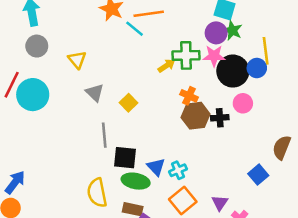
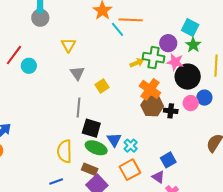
purple circle: (216, 33) -> (168, 43), moved
gray circle: (37, 46) -> (40, 18), moved
blue circle: (257, 68) -> (204, 98), moved
cyan circle: (33, 95) -> (29, 66), size x0.6
orange cross: (189, 96) -> (150, 89), size x1.5
cyan cross: (178, 170) -> (131, 146), turned -32
blue square: (258, 175) -> (168, 160), moved
purple triangle: (220, 203) -> (158, 177), turned -40

